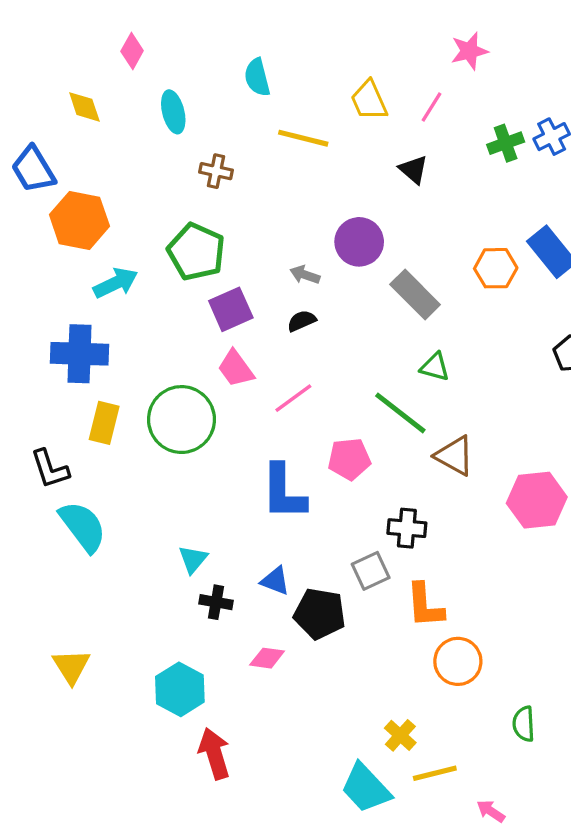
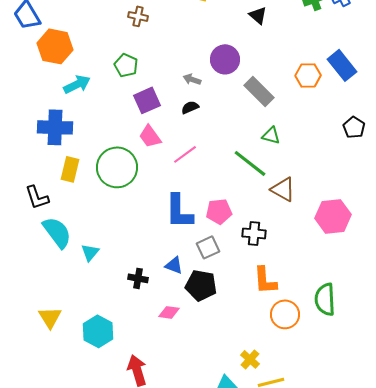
green pentagon: (196, 252) -> (126, 65), size x0.7
pink pentagon: (349, 459) -> (219, 211), moved
cyan triangle: (193, 559) -> (90, 252), moved
gray square: (371, 571) -> (208, 247), moved
cyan hexagon: (180, 689) -> (98, 331), moved
green semicircle: (524, 724) -> (325, 299), moved, size x1.5

